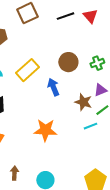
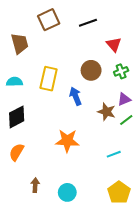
red triangle: (90, 16) -> (114, 44), moved
yellow rectangle: (27, 70) -> (49, 79), turned -35
cyan line: (90, 126) -> (114, 154), moved

